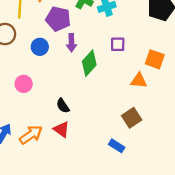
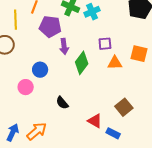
blue circle: (40, 47) -> (40, 70), moved
orange triangle: (139, 81) -> (115, 63), moved
red triangle: (61, 129) -> (95, 121), moved

